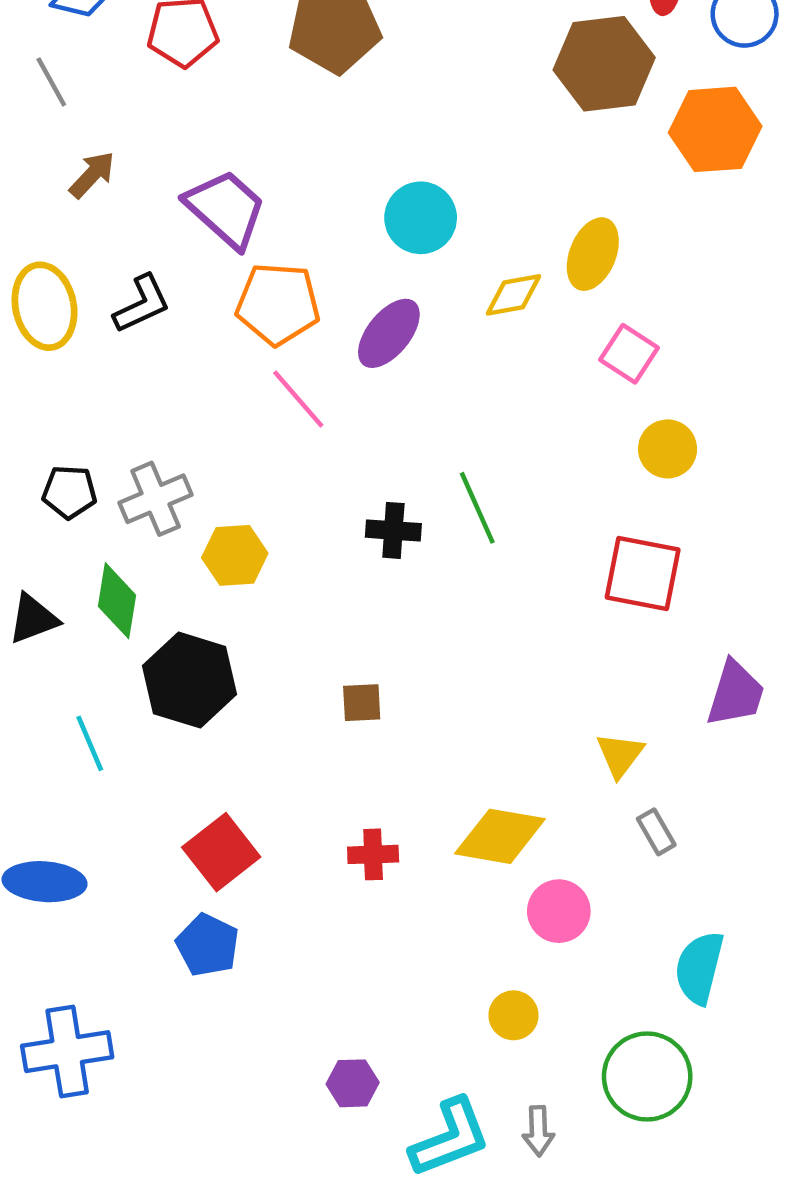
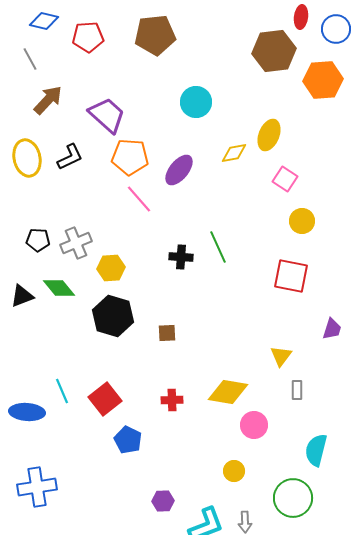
brown arrow: (92, 175) -> (48, 100), size x1.4
cyan circle: (421, 218) -> (196, 102), moved
green diamond: (117, 601) -> (59, 288), turned -48
black hexagon: (190, 680) -> (113, 316), moved
purple trapezoid: (736, 694) -> (332, 329), size x0.7
cyan line: (90, 743) -> (62, 391), moved
gray rectangle: (656, 832) -> (297, 390), turned 30
blue pentagon: (208, 945) -> (128, 440), moved

